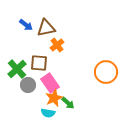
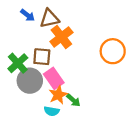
orange cross: (57, 45) -> (61, 37), size x1.5
orange circle: (106, 72) -> (113, 51), moved
gray circle: (28, 85) -> (30, 81), size x1.5

